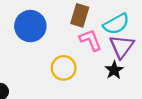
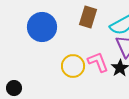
pink L-shape: (90, 40) -> (98, 62), moved

